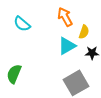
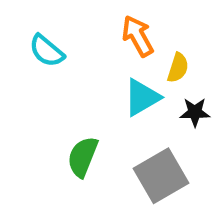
green semicircle: (14, 74) -> (83, 157), moved

